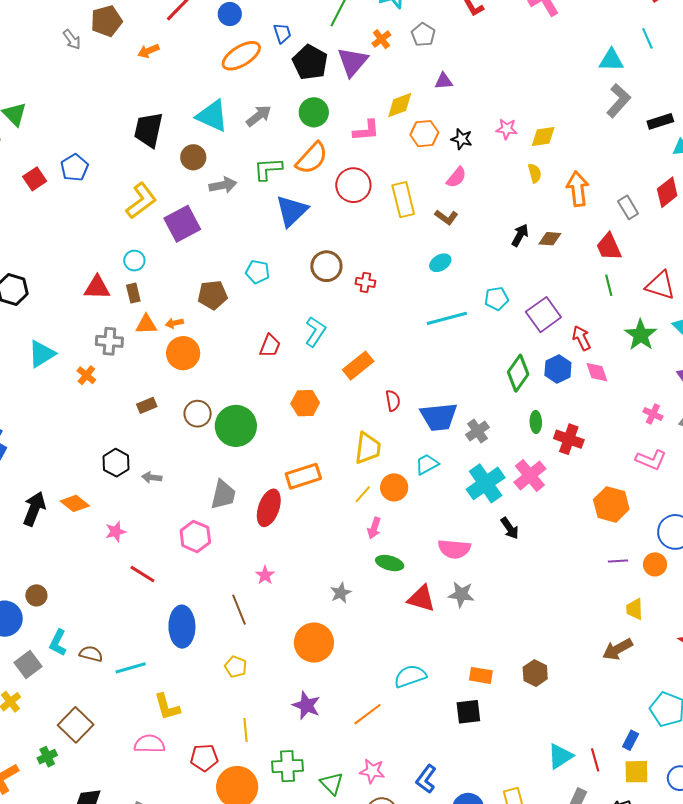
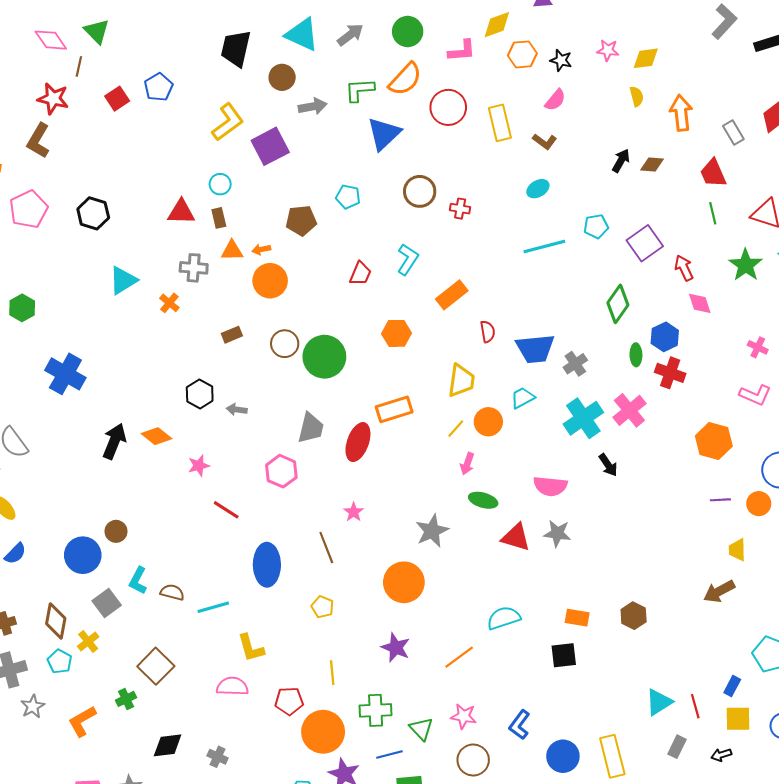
blue hexagon: (558, 369) -> (665, 337), moved
gray star: (341, 593) -> (432, 531), size x1.5

